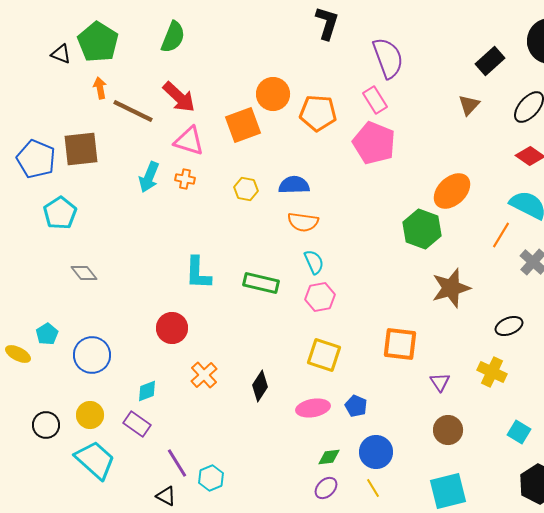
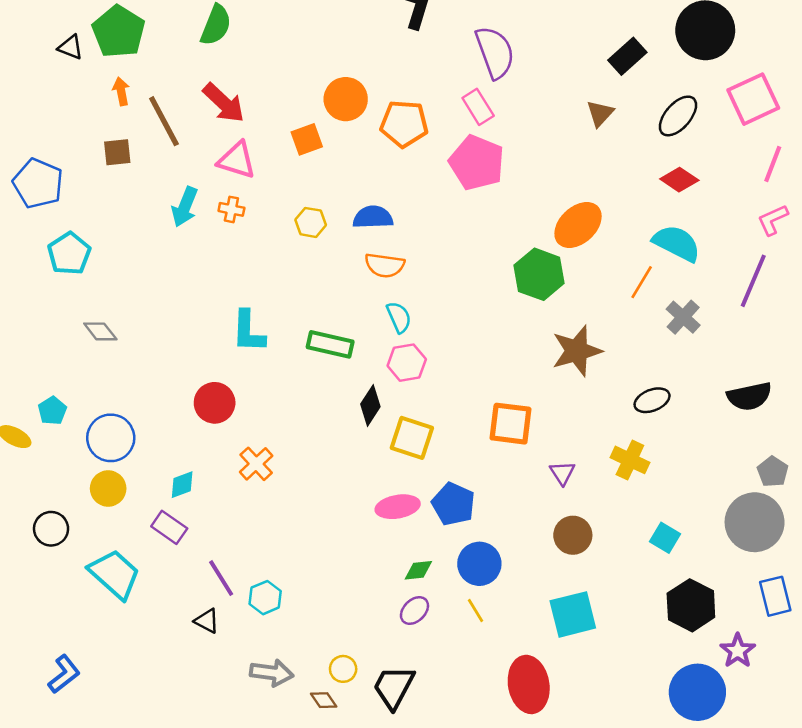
brown line: (133, 111) -> (164, 121), turned 36
orange square: (243, 125) -> (307, 139), size x0.7
brown square: (81, 149) -> (117, 152), moved, size x0.6
black diamond: (260, 386) -> (370, 405), moved
blue pentagon: (356, 406) -> (453, 504), size x1.5
yellow circle: (90, 415) -> (108, 488), moved

